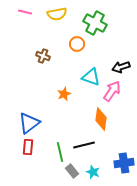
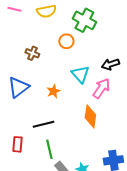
cyan triangle: (91, 77) -> (80, 74), turned 30
blue triangle: (29, 123) -> (18, 87), moved
black line: (84, 145) -> (43, 124), moved

